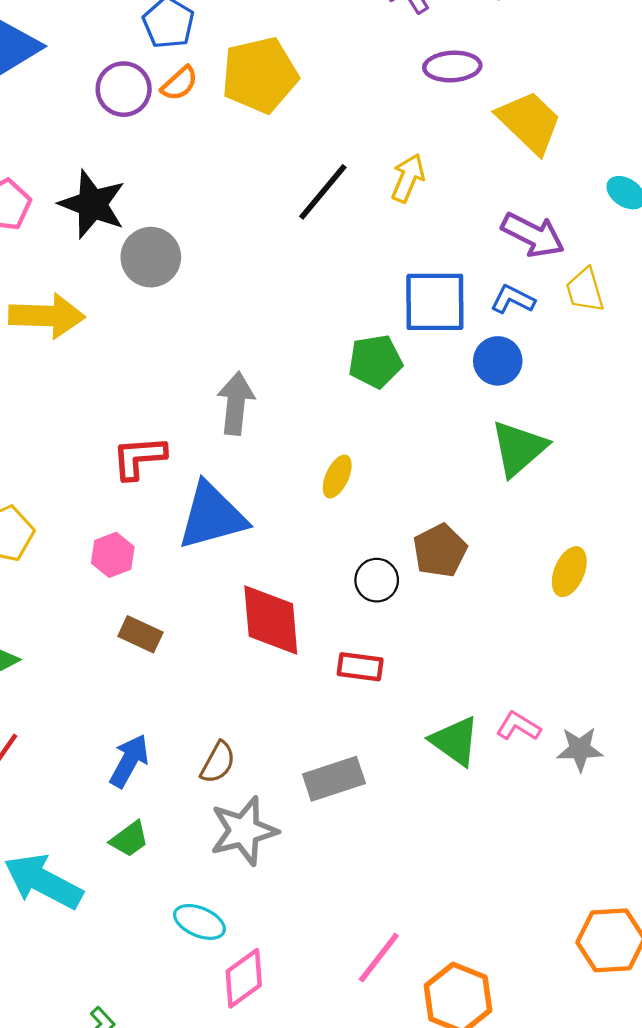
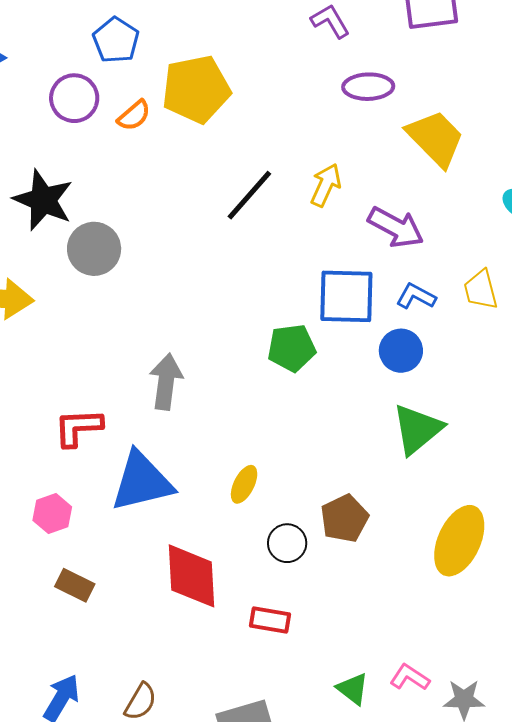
orange semicircle: (179, 83) -> (134, 115), moved
purple arrow: (533, 235) -> (396, 227), moved
yellow ellipse: (337, 476) -> (244, 484), moved
yellow ellipse: (569, 572) -> (459, 541), size x1.6
green triangle: (455, 741) -> (353, 689), size x0.7

